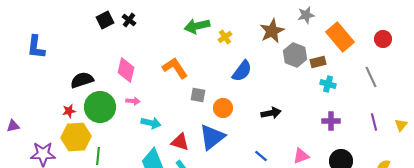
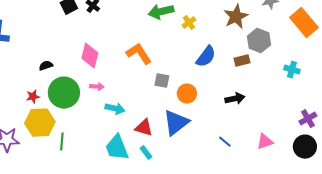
brown rectangle: (318, 62) -> (242, 61), moved
black semicircle: (82, 80) -> (46, 66), size x0.6
purple cross: (331, 121) -> (308, 119), moved, turned -30

